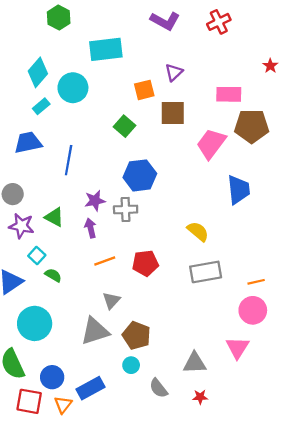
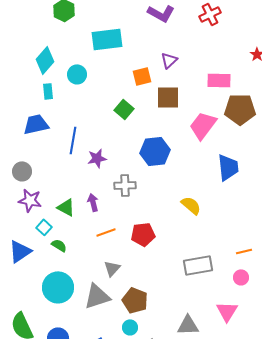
cyan circle: (73, 88) -> (77, 74), size x0.7
cyan rectangle: (41, 106) -> (48, 91), turned -56
blue hexagon: (140, 175) -> (155, 151), moved
purple star: (95, 201) -> (97, 158), moved
green triangle: (54, 217) -> (66, 207), moved
gray rectangle: (206, 272) -> (198, 265), moved
pink circle: (253, 310) -> (241, 277), size x0.6
cyan circle: (35, 323) -> (58, 287), moved

